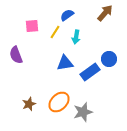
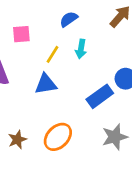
yellow line: (55, 32) -> (52, 54), moved
blue triangle: (65, 63) -> (46, 84), moved
gray star: (83, 112) -> (115, 137), moved

